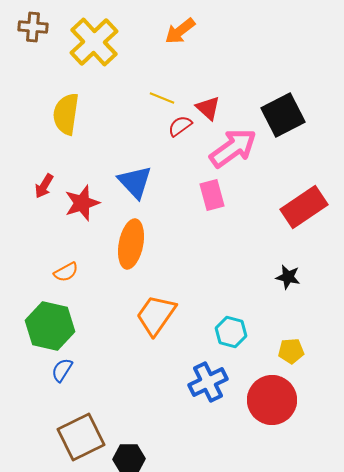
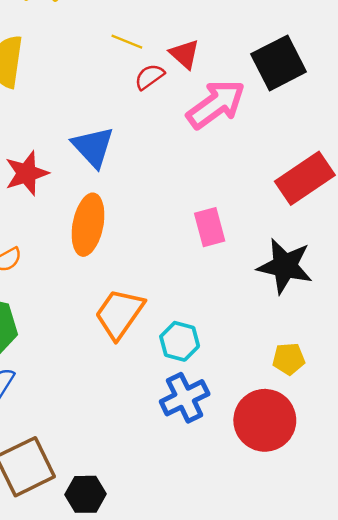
pink rectangle: (212, 195) -> (210, 227), moved
black star: (288, 277) -> (285, 266), size x1.8
cyan hexagon: (231, 332) -> (180, 341), moved

